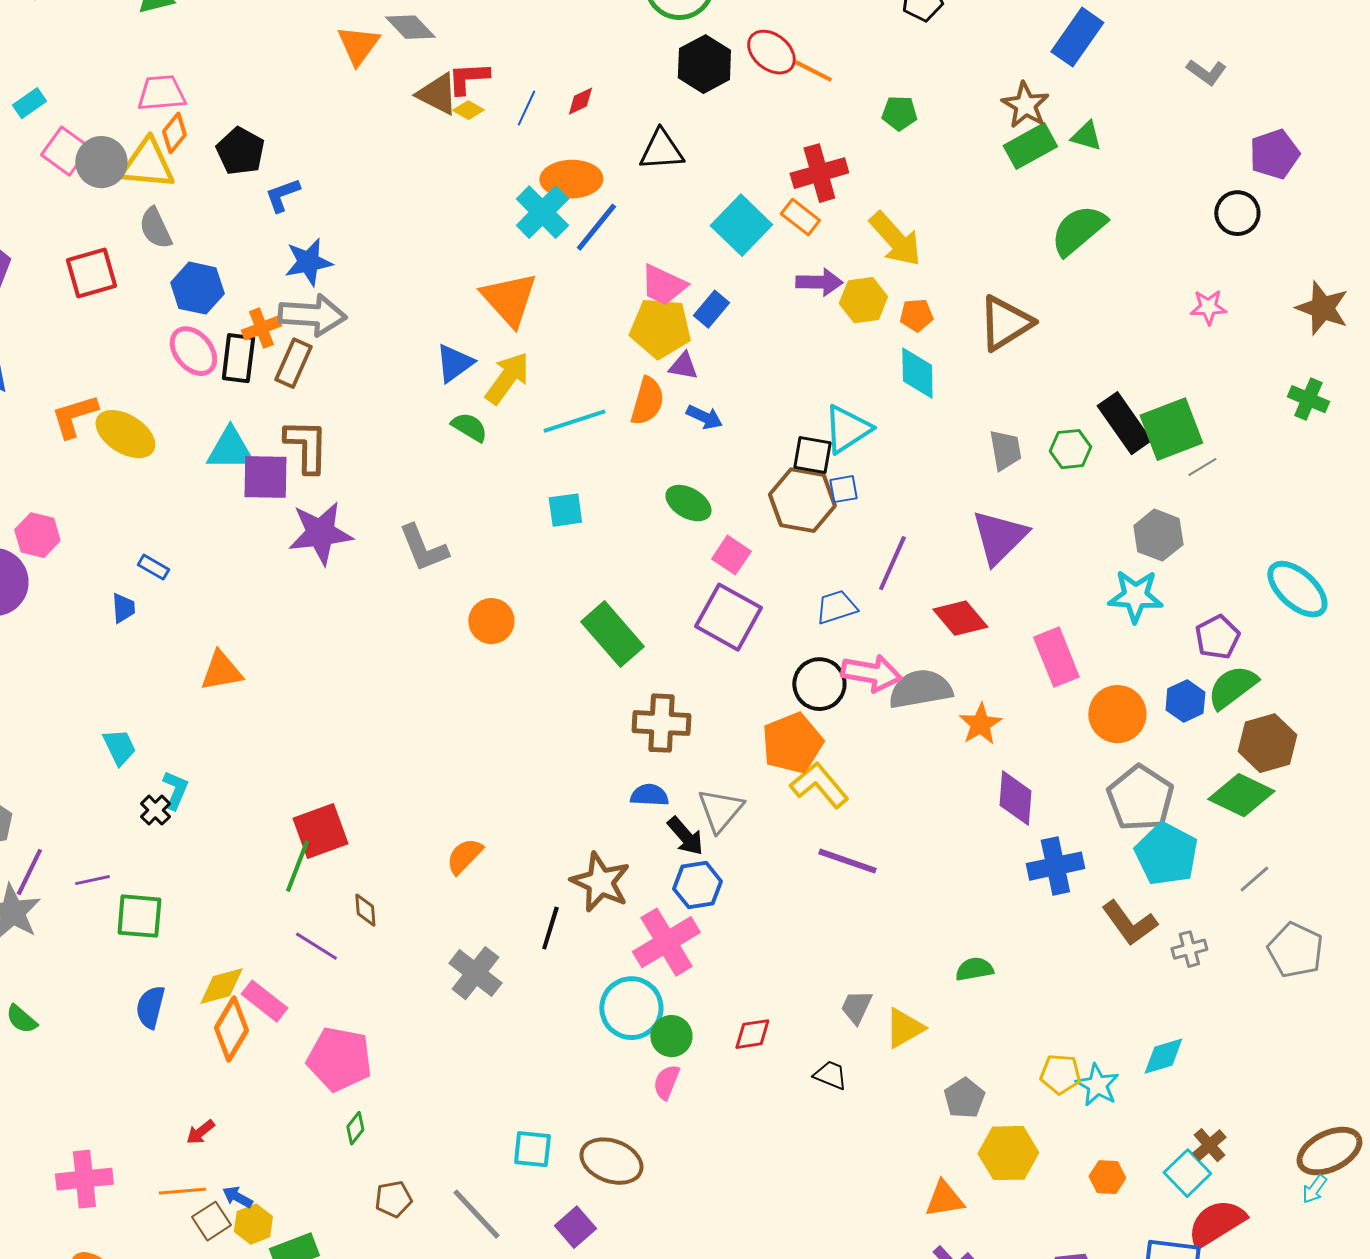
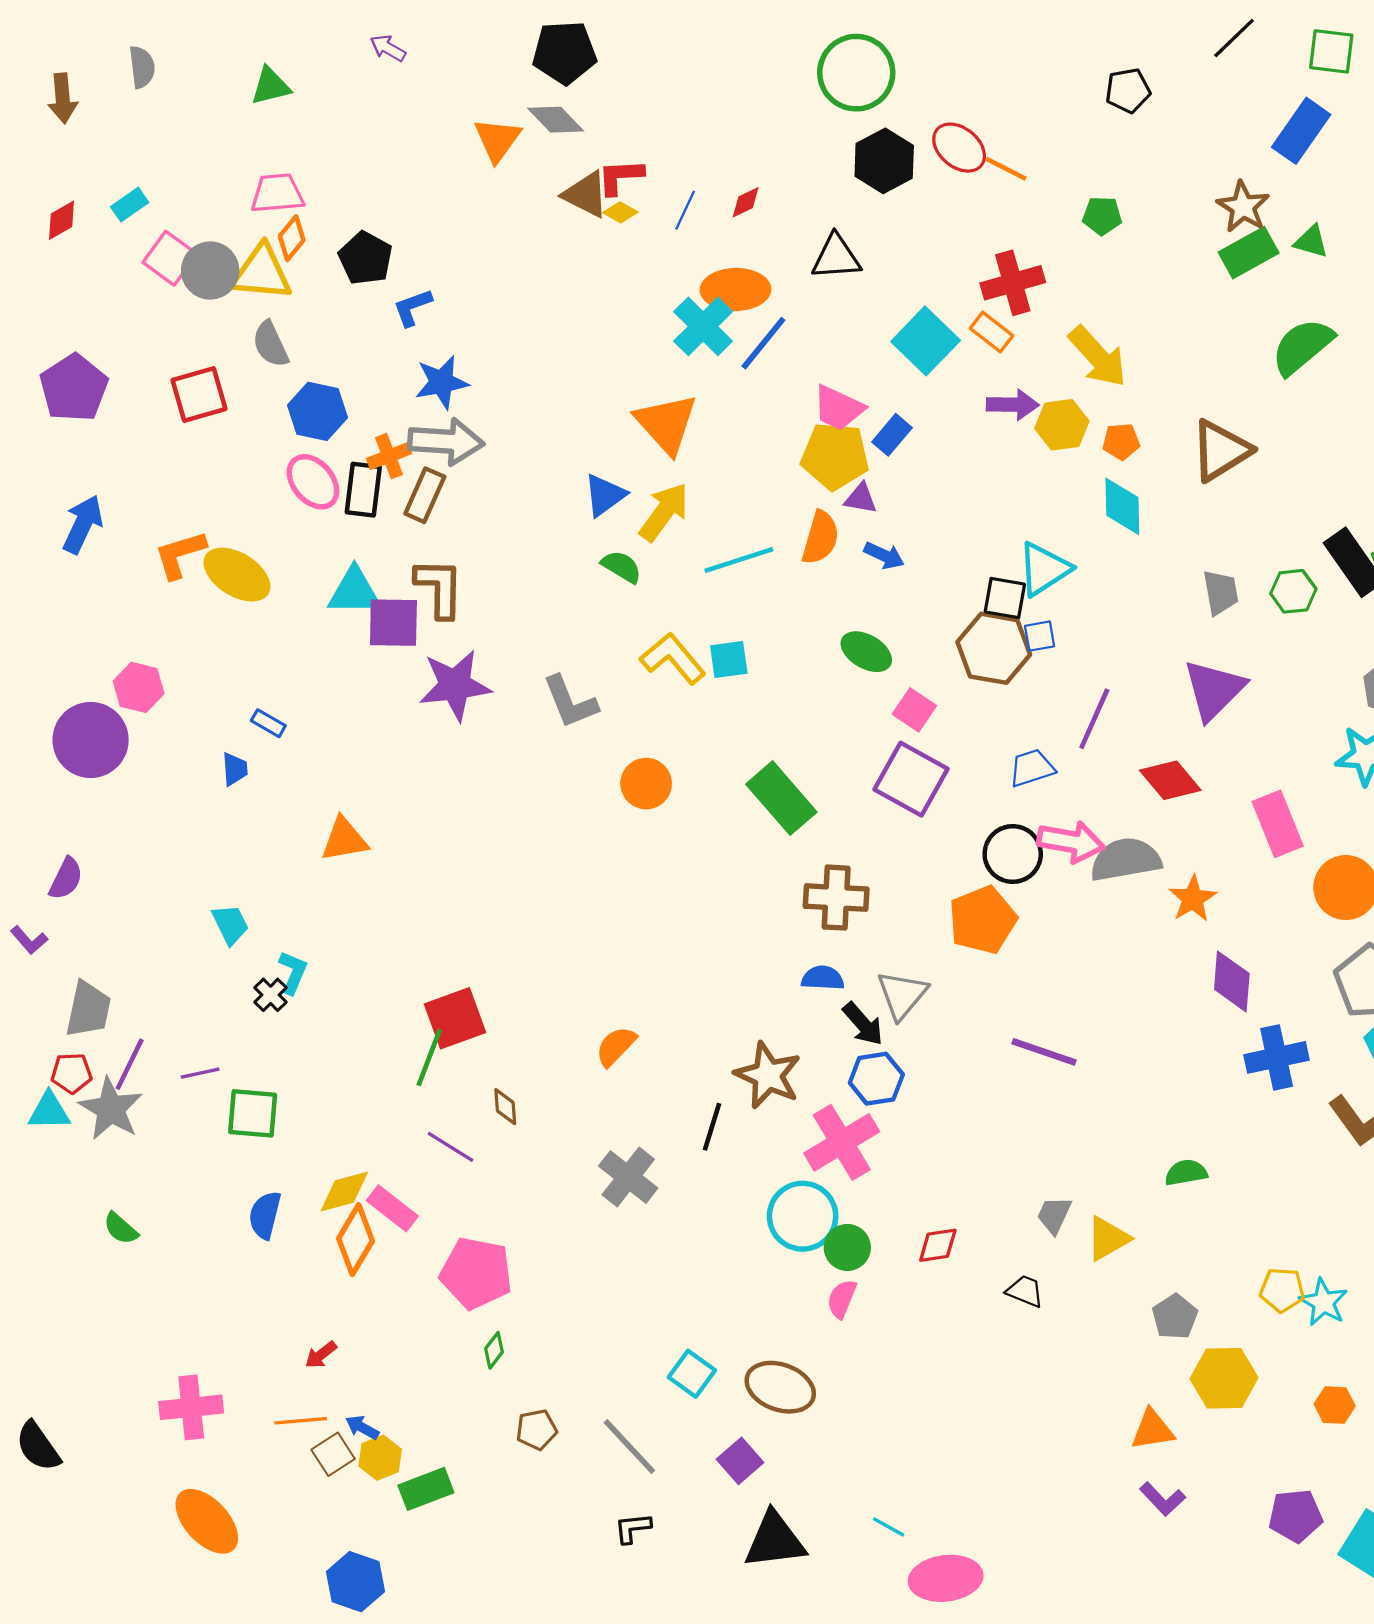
yellow L-shape: (819, 785) -> (673, 658), moved
cyan square: (532, 1149) -> (692, 1374), turned 30

